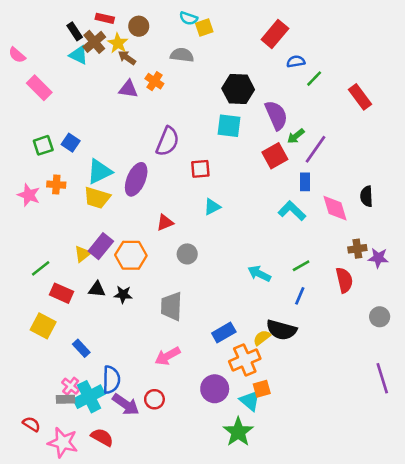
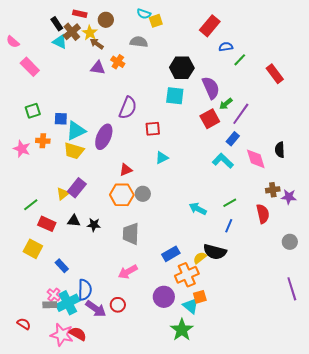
blue square: (71, 143) -> (61, 119), moved, turned -32
blue rectangle: (305, 182) -> (233, 139), turned 40
orange hexagon: (131, 255) -> (122, 195), moved
pink star: (63, 442) -> (62, 335), moved

